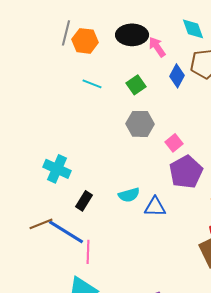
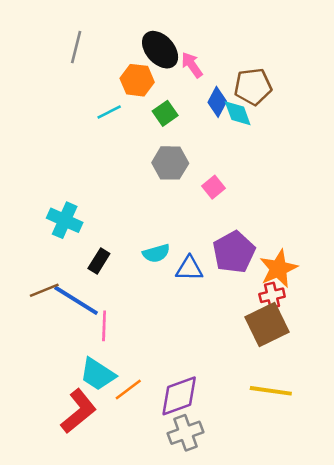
cyan diamond: (193, 29) -> (238, 113), moved
black ellipse: (132, 35) -> (160, 50), turned 48
orange hexagon: (85, 41) -> (137, 80), moved
cyan line: (92, 84) -> (109, 112), turned -48
purple pentagon: (186, 172) -> (234, 252), moved

